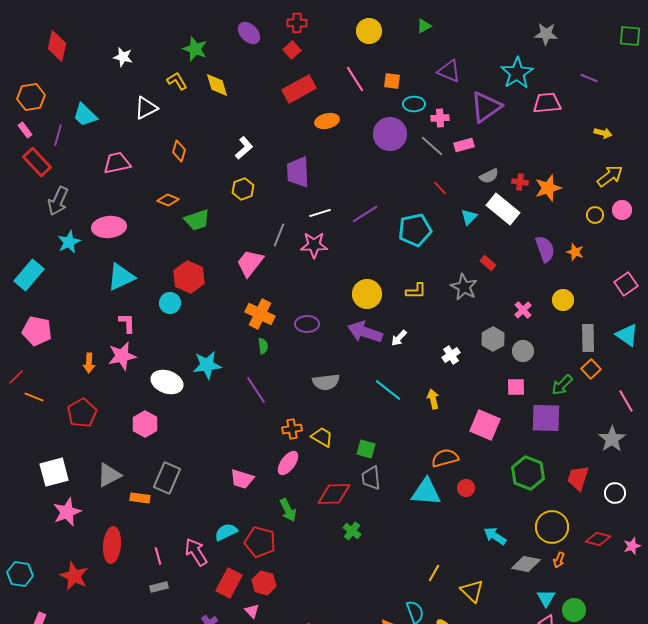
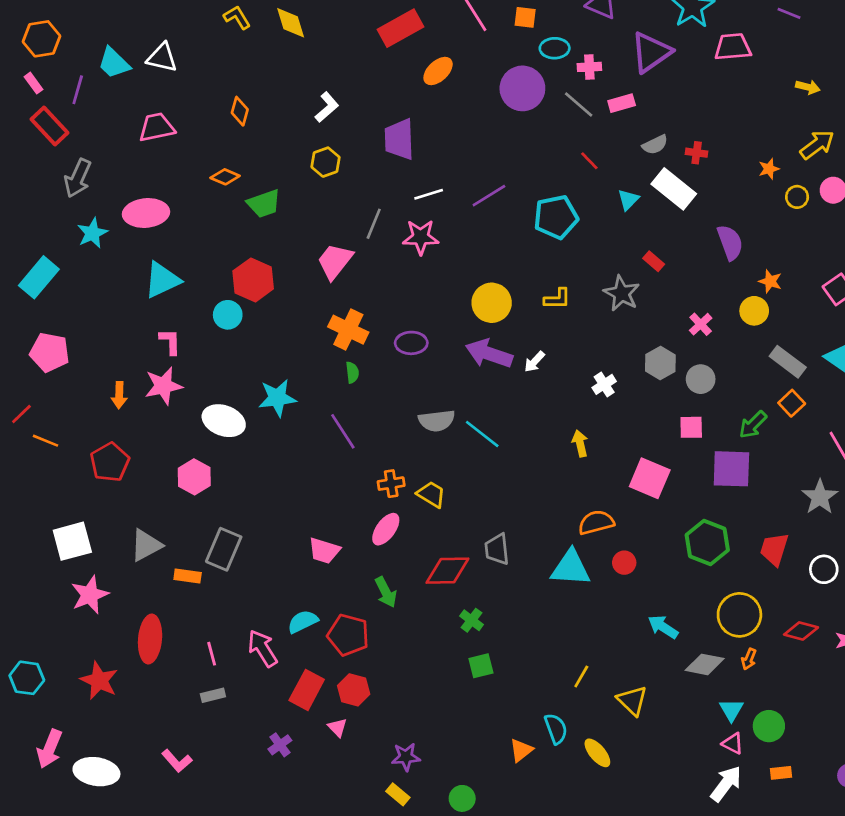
white triangle: (146, 108) -> (162, 58), moved, turned 40
orange ellipse: (327, 121) -> (438, 71), turned -30
orange star: (548, 188) -> (769, 169), moved, size x0.6
orange star: (575, 252) -> (770, 281), moved
gray rectangle: (588, 338) -> (788, 362), turned -52
cyan line: (388, 390) -> (482, 434), moved
green square: (366, 449) -> (481, 666), moved, turned -30

